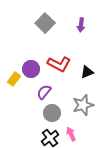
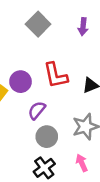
red L-shape: (59, 64) -> (55, 75), turned 50
pink arrow: (71, 134) -> (82, 163), moved

